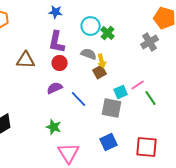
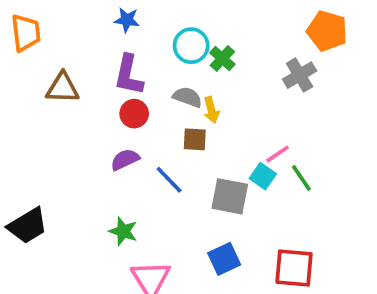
brown triangle: (26, 60) -> (62, 88), moved
brown square: (100, 72) -> (195, 139), moved, turned 32
cyan square: (121, 92) -> (263, 176), moved, turned -32

